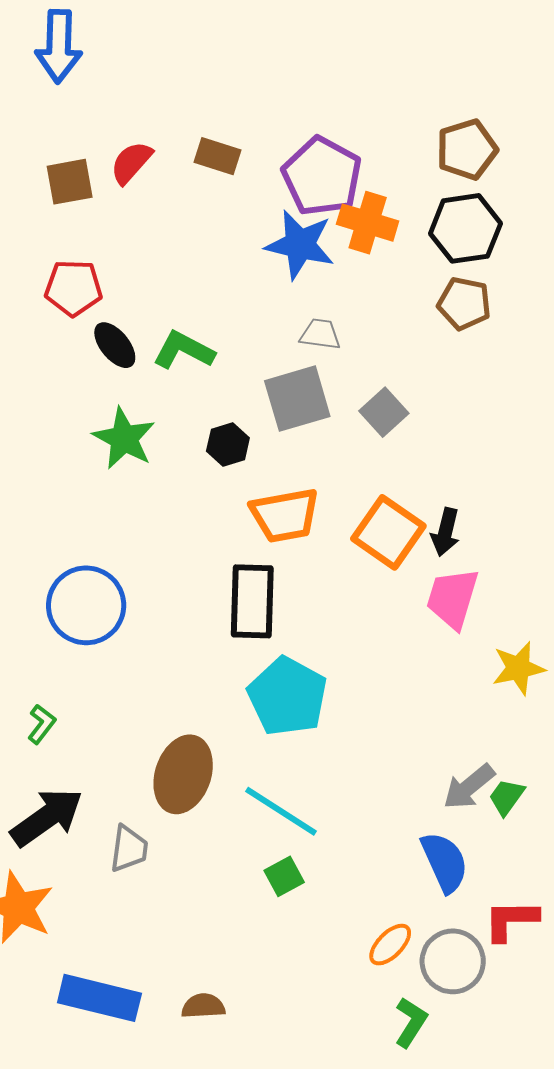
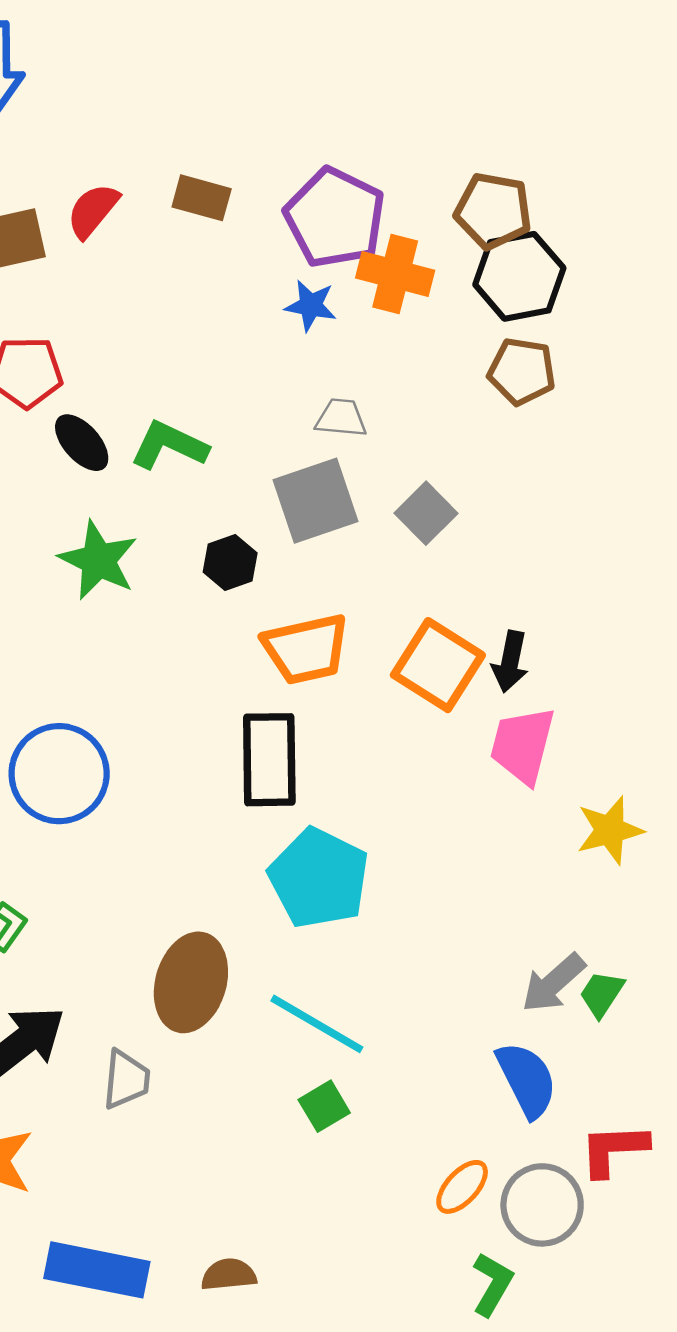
brown pentagon: (467, 149) -> (493, 211), moved, turned 30
blue star: (300, 245) -> (311, 306), size x0.6

